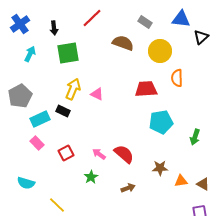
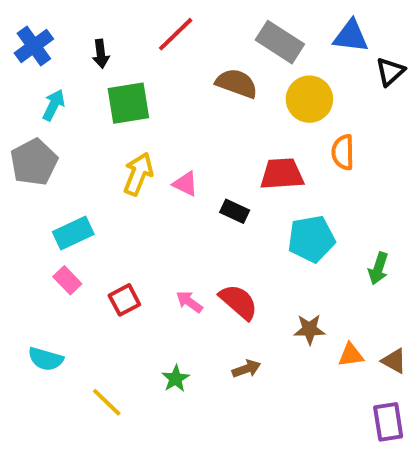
gray rectangle: (145, 22) -> (280, 42), size x1.6
gray pentagon: (20, 96) -> (34, 162), moved
black rectangle: (63, 111) -> (235, 211), moved
green star: (91, 177) -> (176, 379), moved

